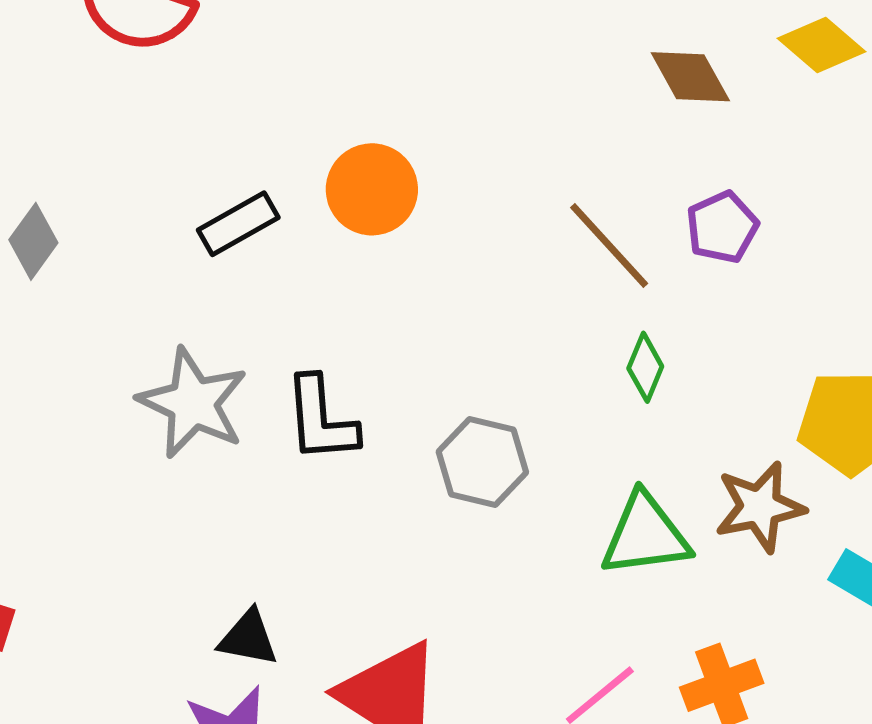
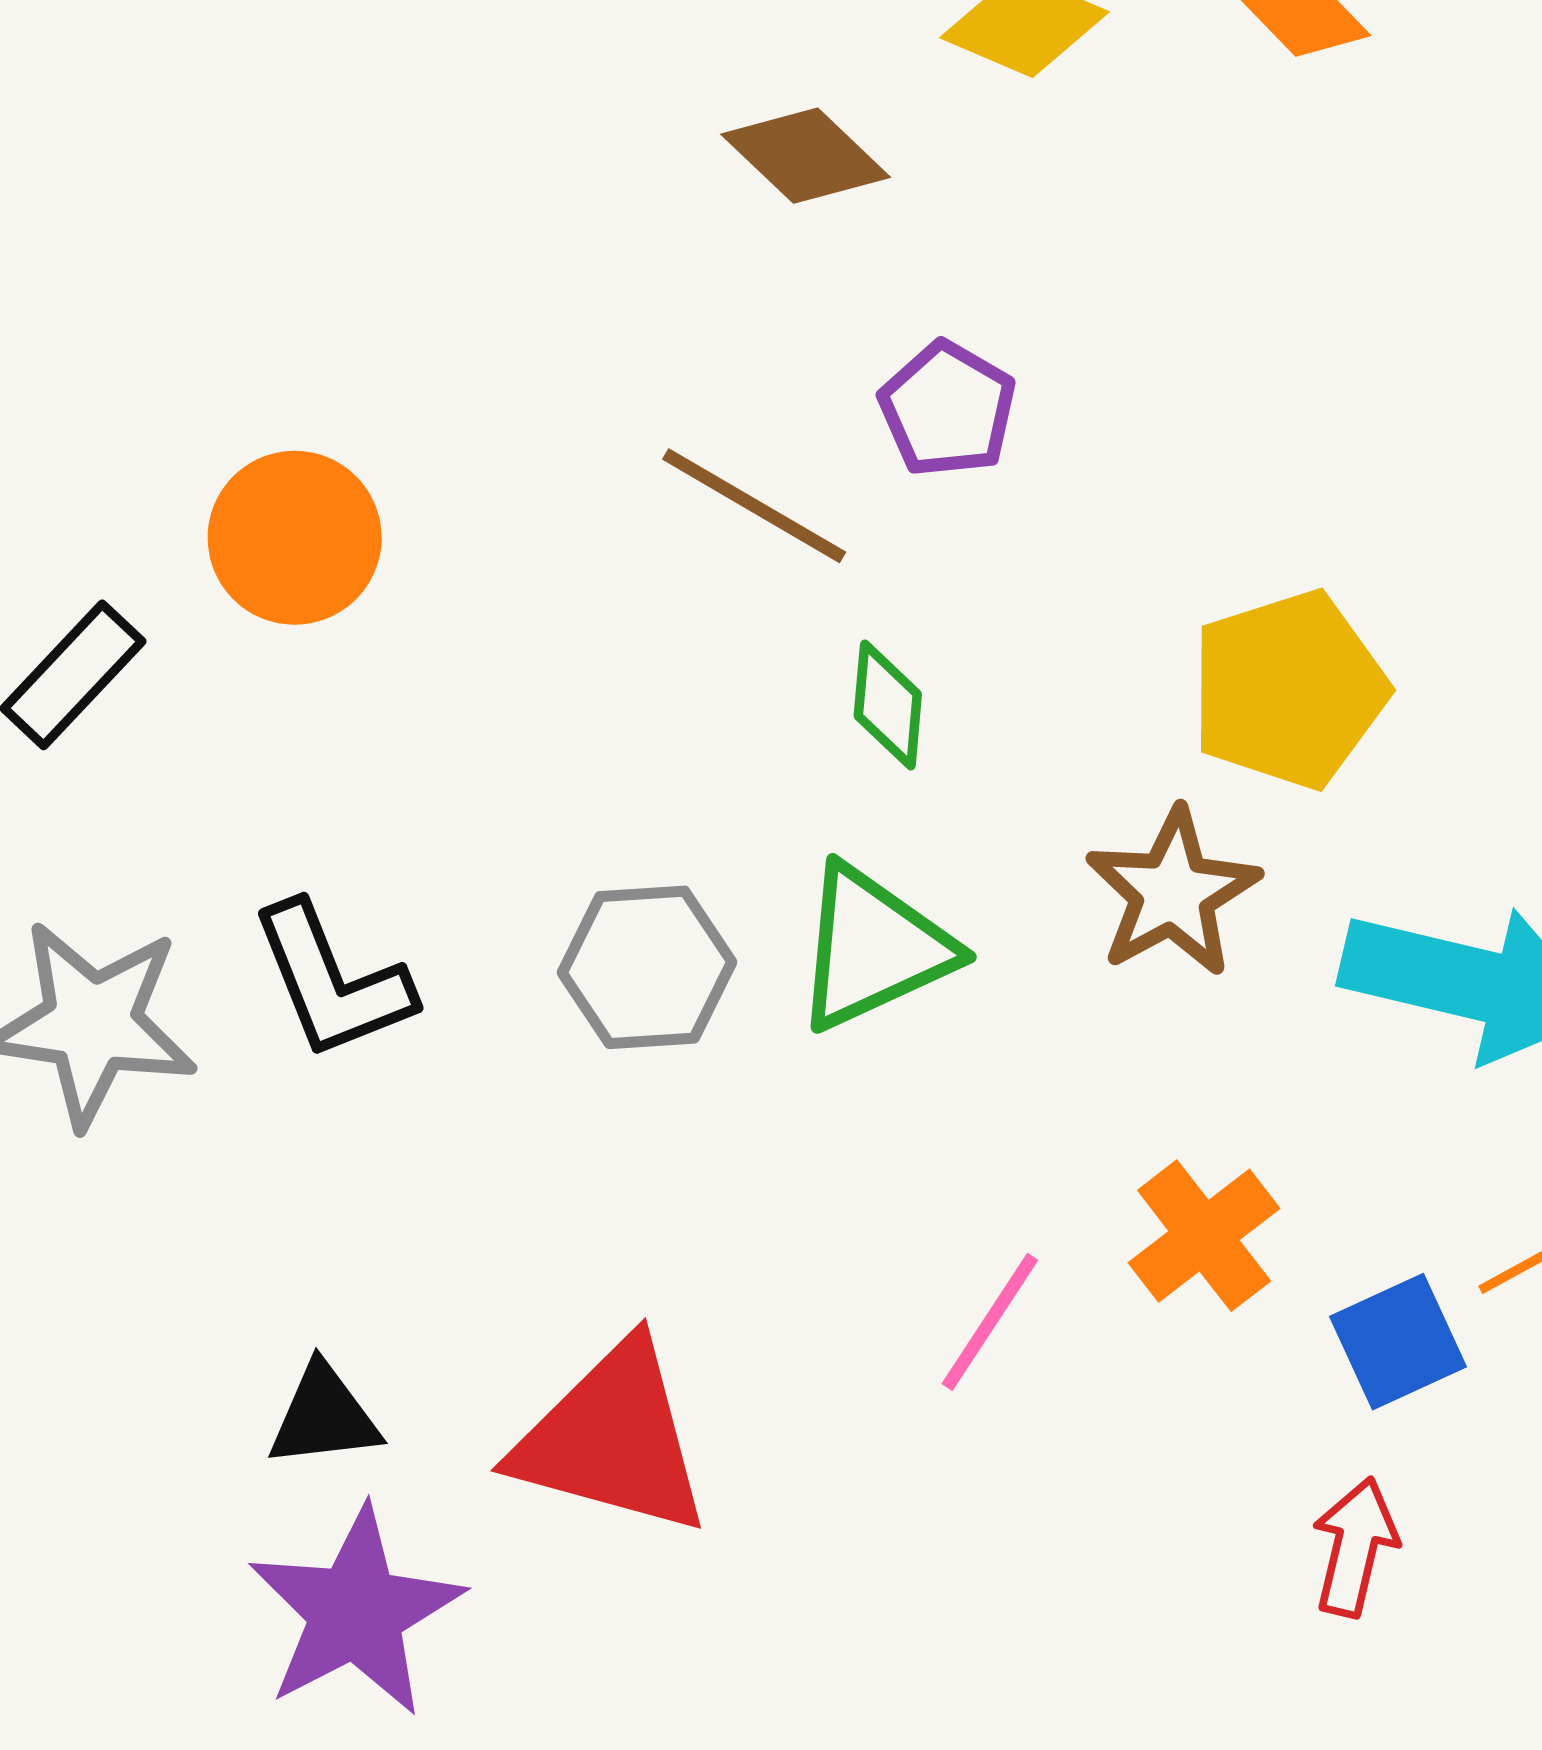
green triangle: (645, 535) -> (873, 948), moved

